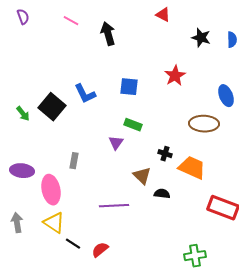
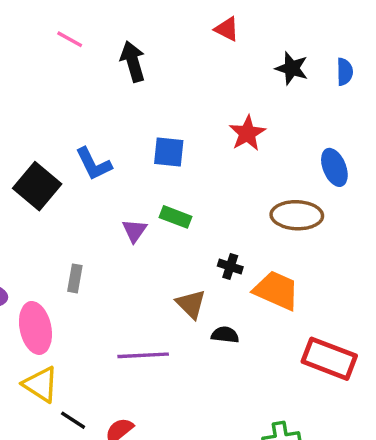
purple triangle: (116, 143) -> (135, 231), moved

